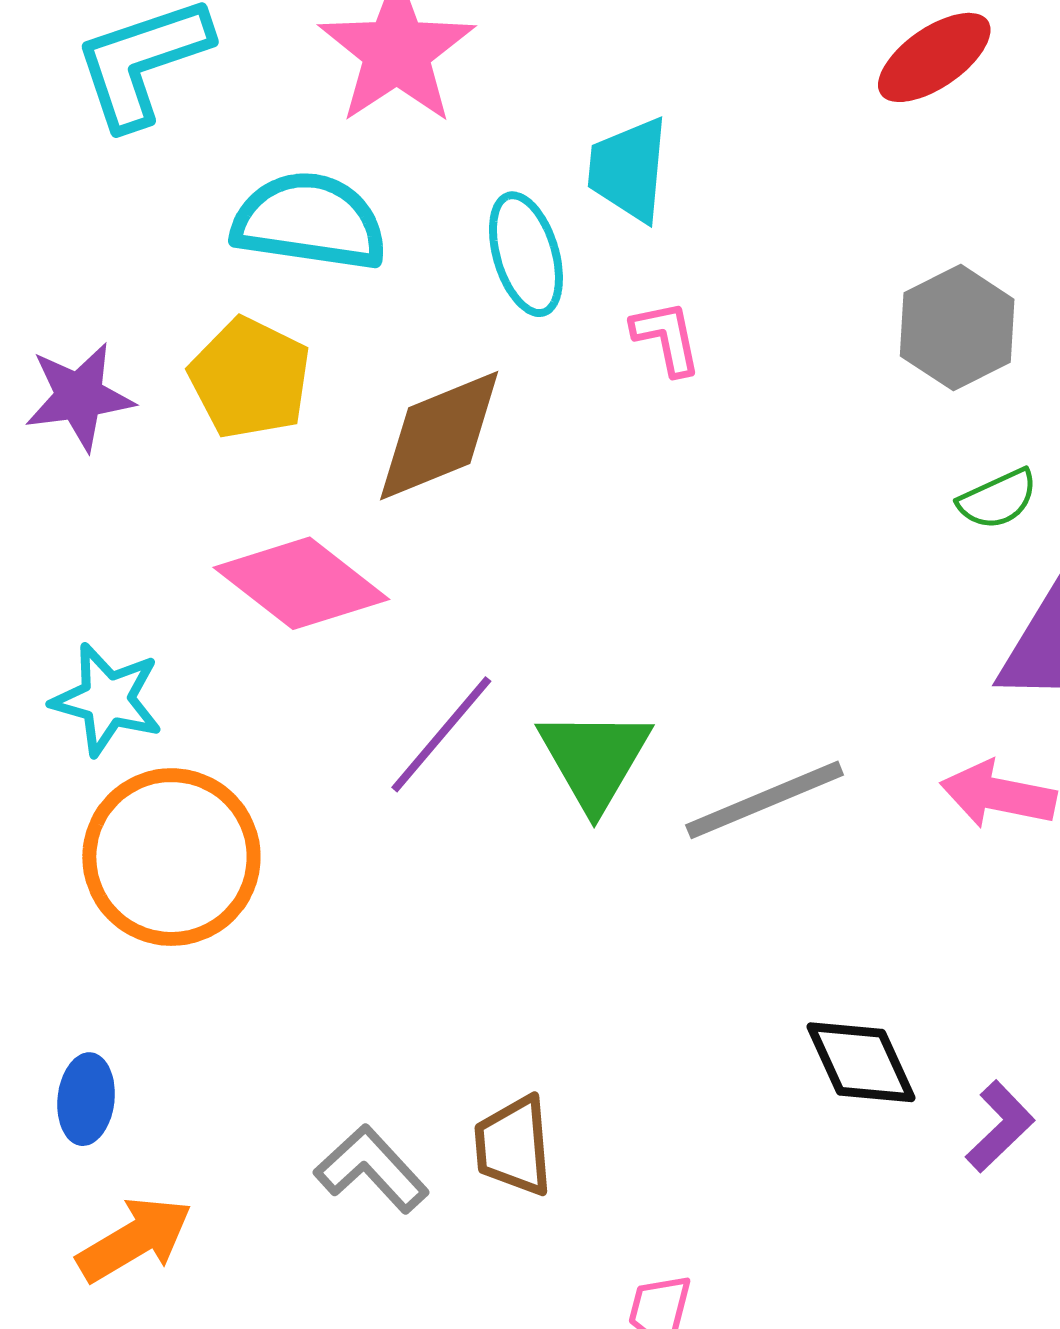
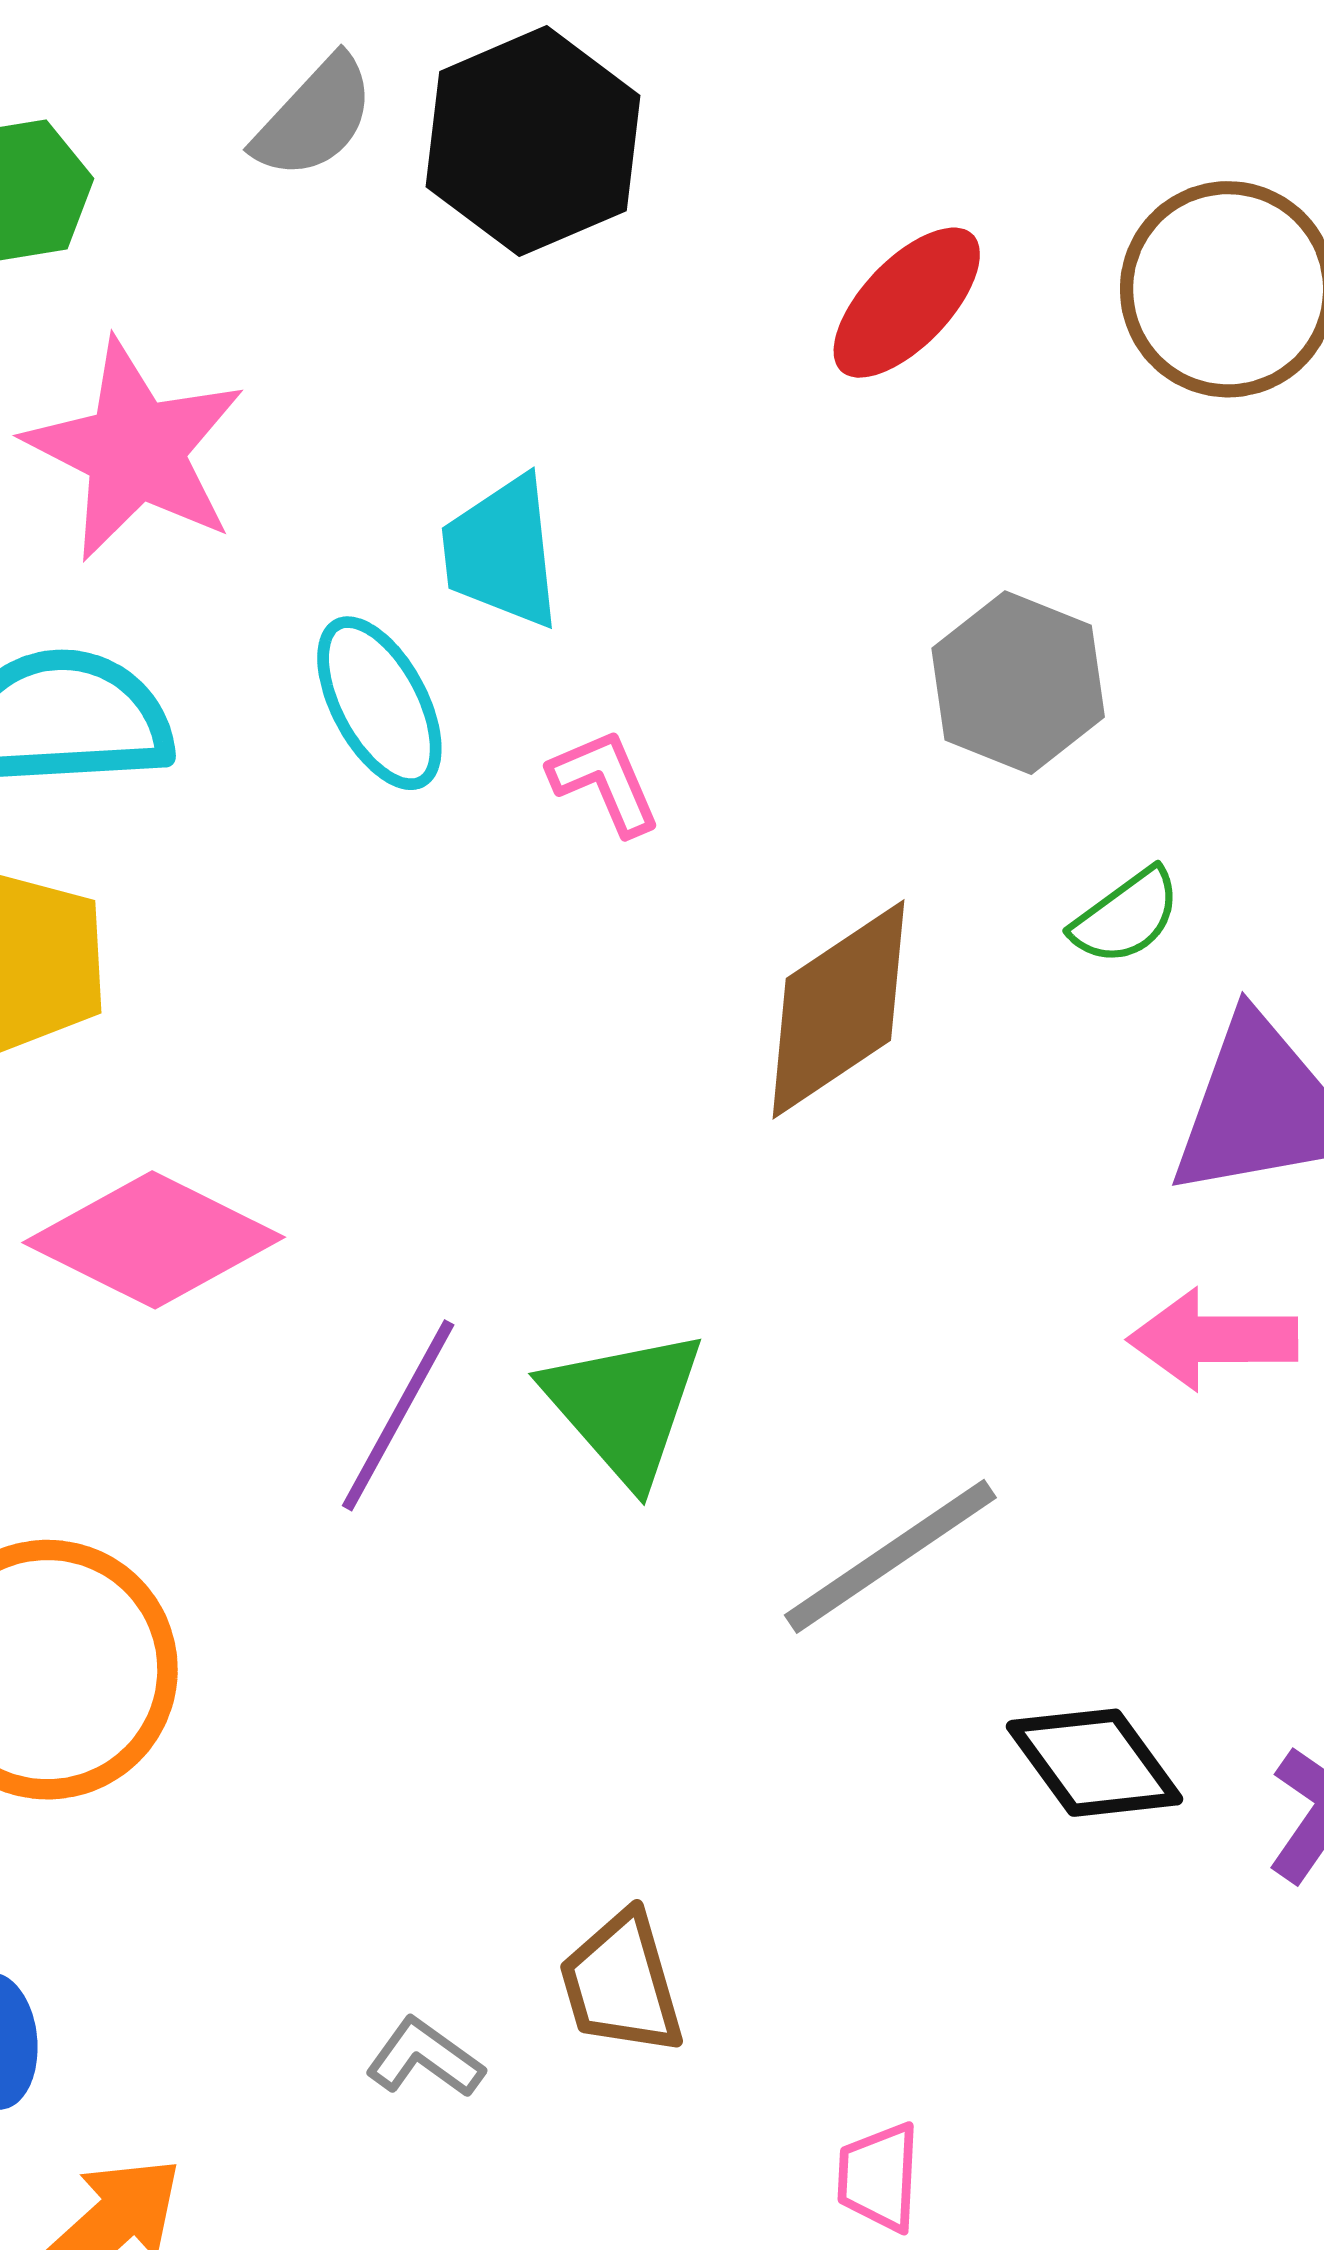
brown diamond: (439, 436) -> (838, 1009), moved
gray line: (765, 800) -> (890, 1556), moved
gray L-shape: (371, 1169) -> (425, 2058), size x0.7

